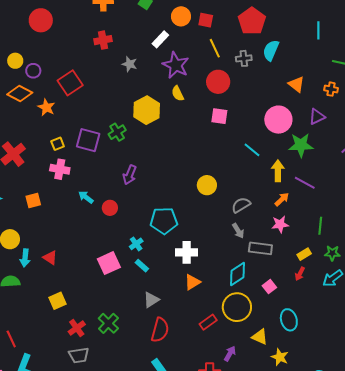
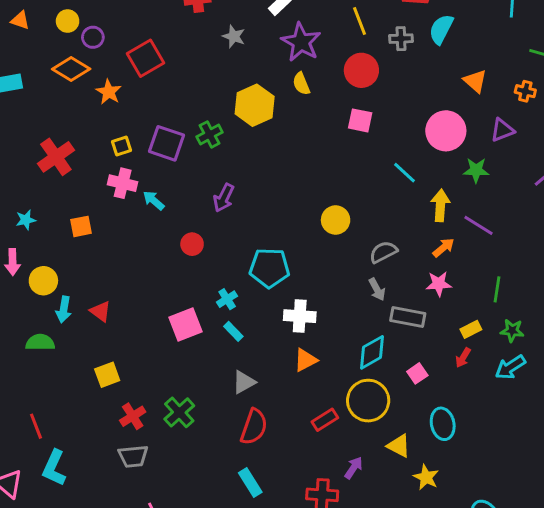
green star: (301, 145) -> (476, 170), size x0.7
cyan arrow: (86, 197) -> (154, 200), moved

